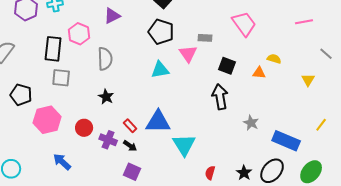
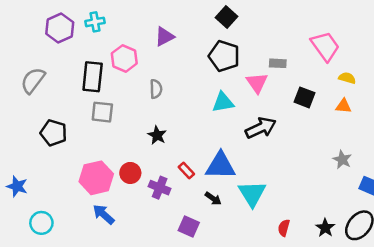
gray semicircle: (105, 59) -> (156, 89), size x0.7
yellow semicircle: (274, 59) -> (347, 78), moved
black arrow: (220, 97) -> (261, 128), moved, turned 75
pink hexagon: (47, 120) -> (96, 178), moved
gray star: (251, 123) -> (342, 160), moved
black arrow: (130, 146) -> (213, 199), moved

